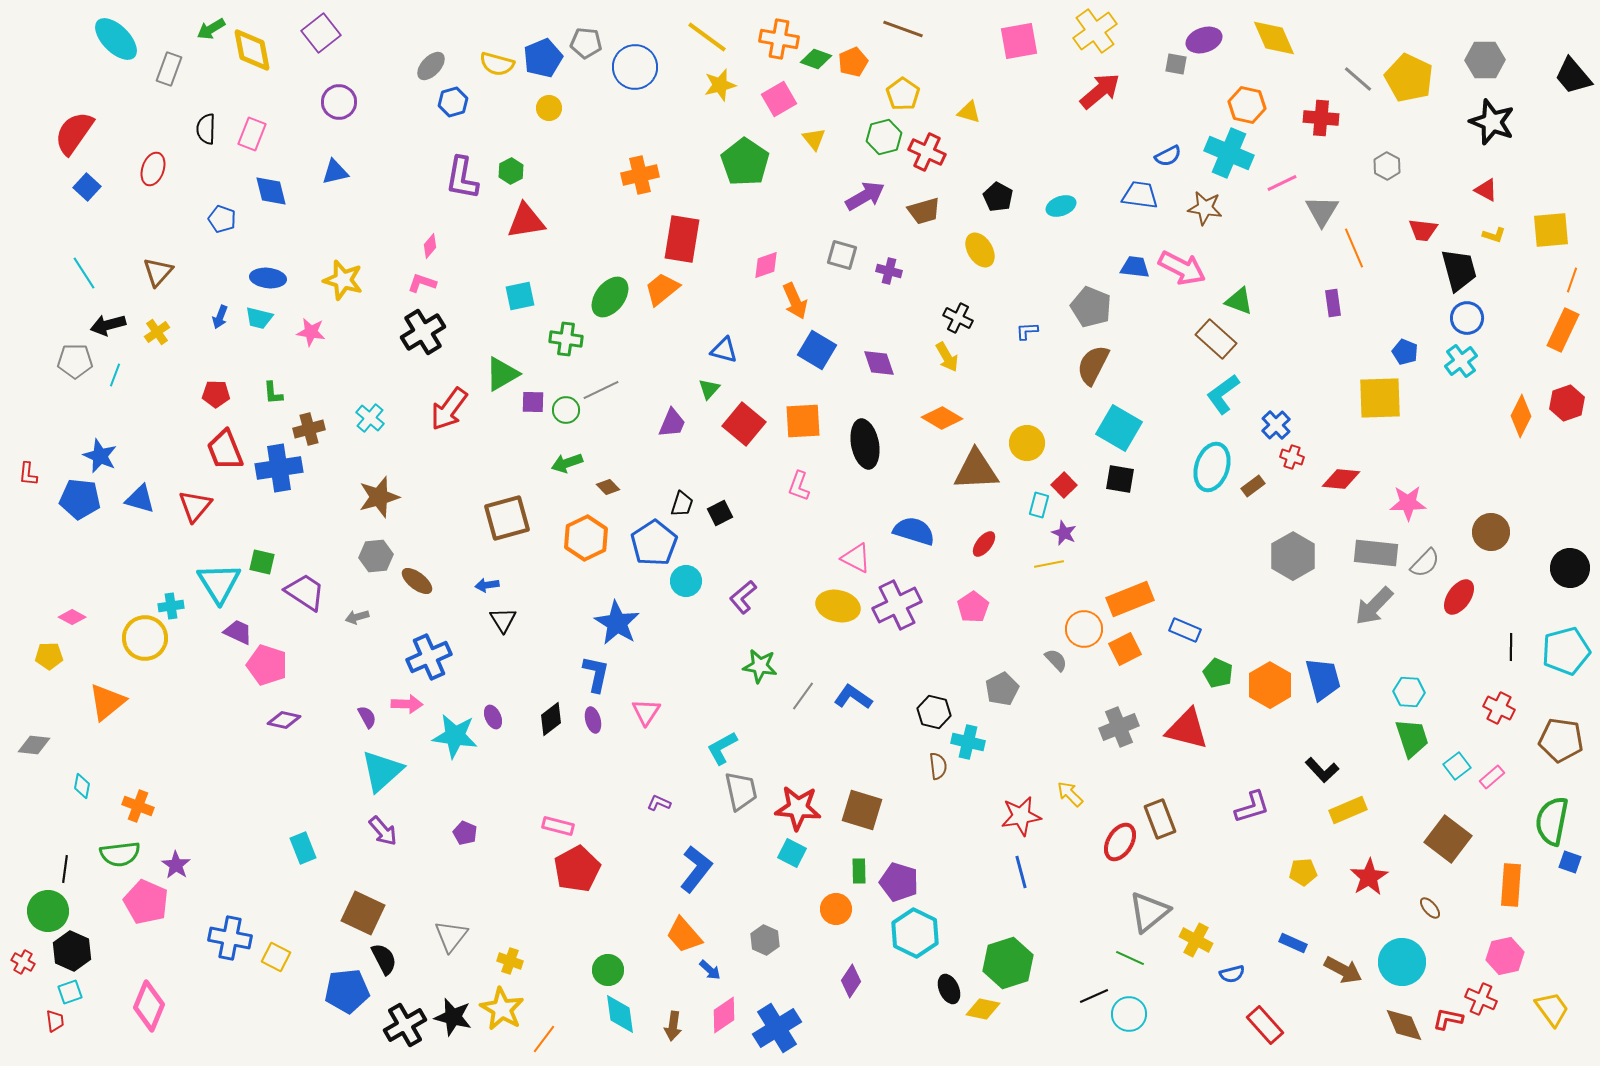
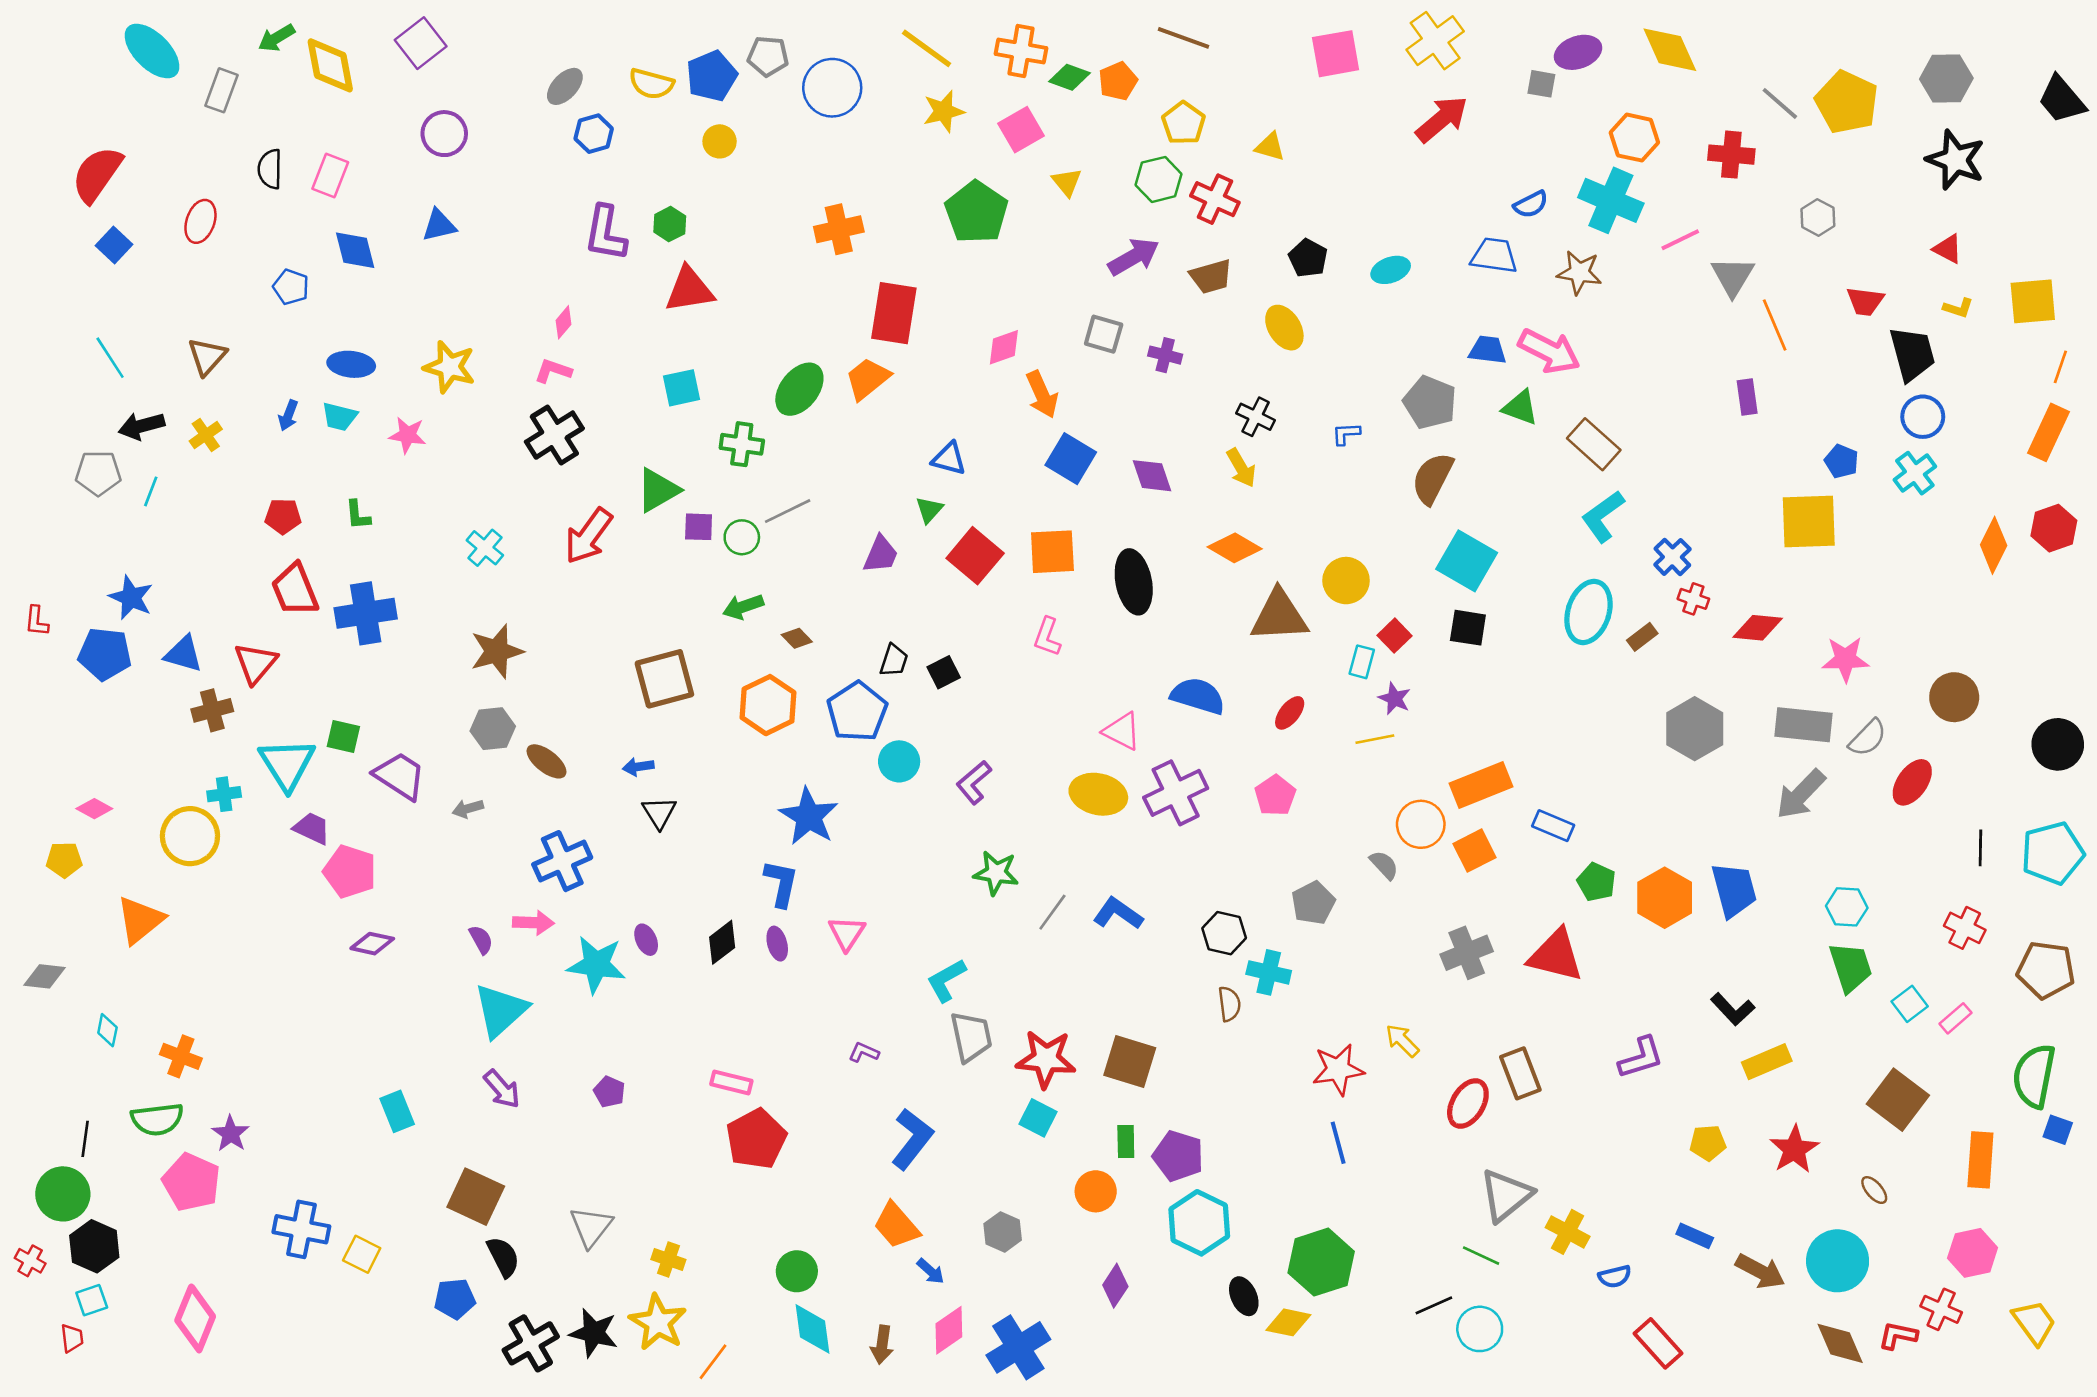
green triangle: (1239, 301) -> (1520, 408), moved
brown cross: (309, 429) -> (212, 710), moved
blue pentagon: (347, 991) -> (455, 1299), size x0.7

